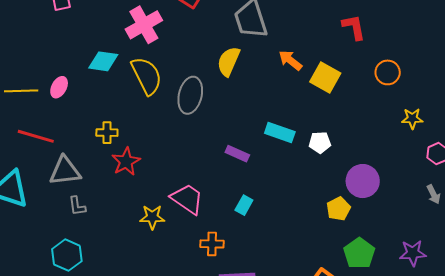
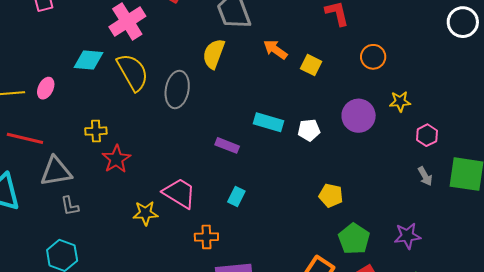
yellow square: (325, 78) -> (311, 65), size x0.7
purple circle: (363, 181) -> (359, 116), moved
yellow pentagon: (338, 209) -> (331, 195), turned -30

